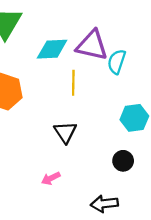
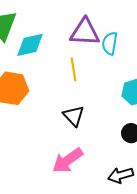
cyan diamond: (52, 49) -> (30, 45), moved
pink arrow: (51, 178) -> (68, 160), size x1.8

